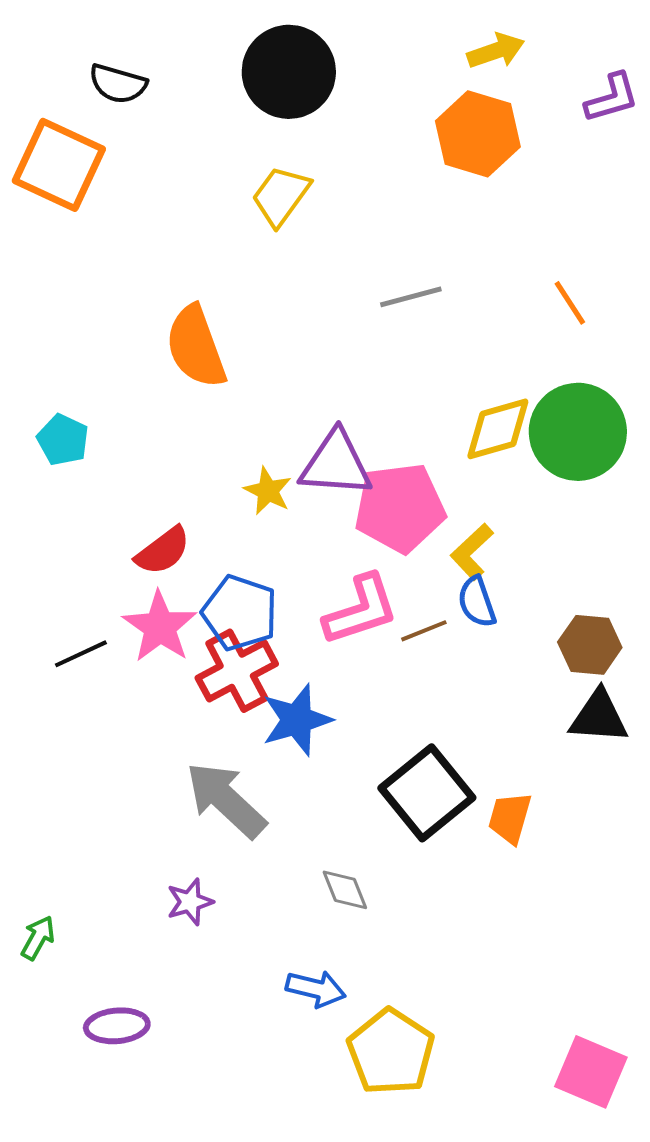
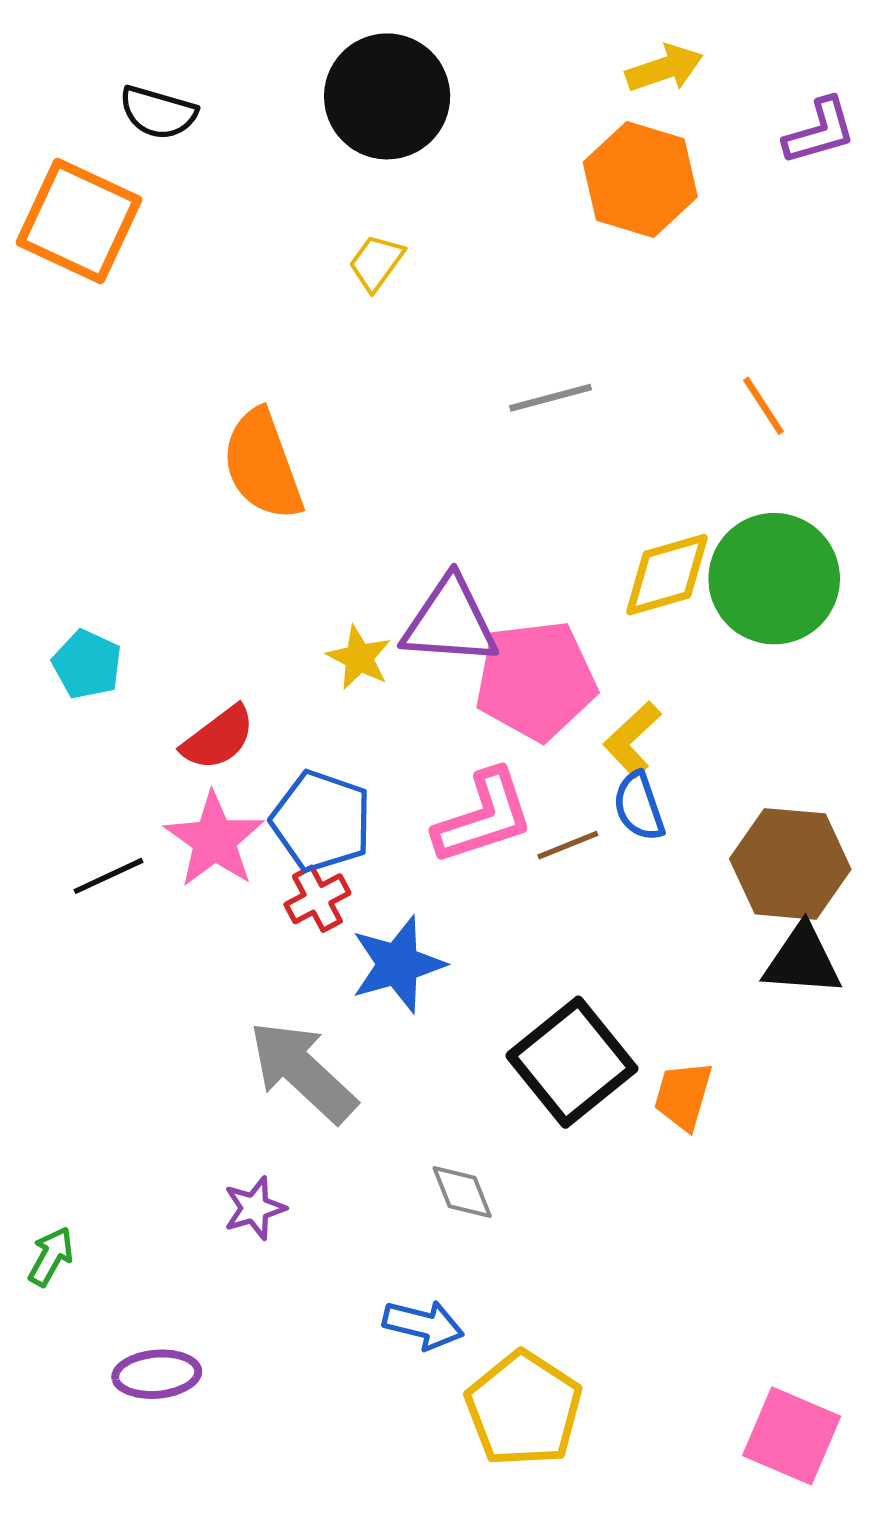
yellow trapezoid: (281, 196) -> (376, 263), size x0.7
cyan pentagon: (63, 440) -> (87, 664), moved
brown hexagon: (590, 645) -> (790, 864), size x1.4
red cross: (237, 671) -> (317, 899), size x0.6

